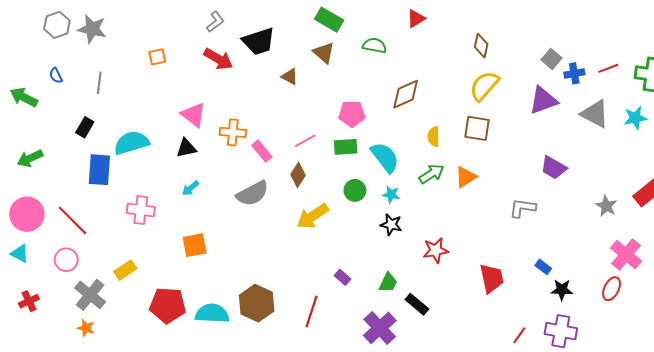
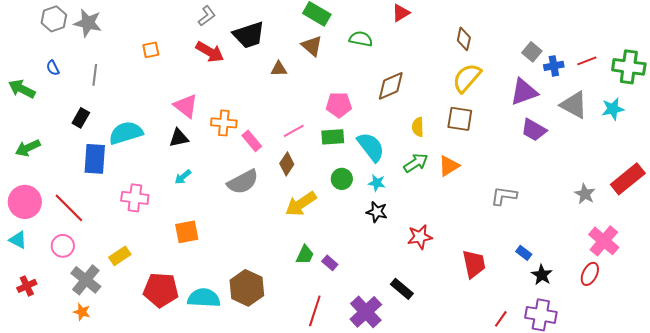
brown triangle: (290, 77) -> (279, 69), turned -30
purple trapezoid: (554, 168) -> (534, 130), moved
green trapezoid: (388, 282) -> (305, 255), moved
black star: (562, 290) -> (542, 275), turned 30
red line: (311, 311) -> (315, 311), moved

